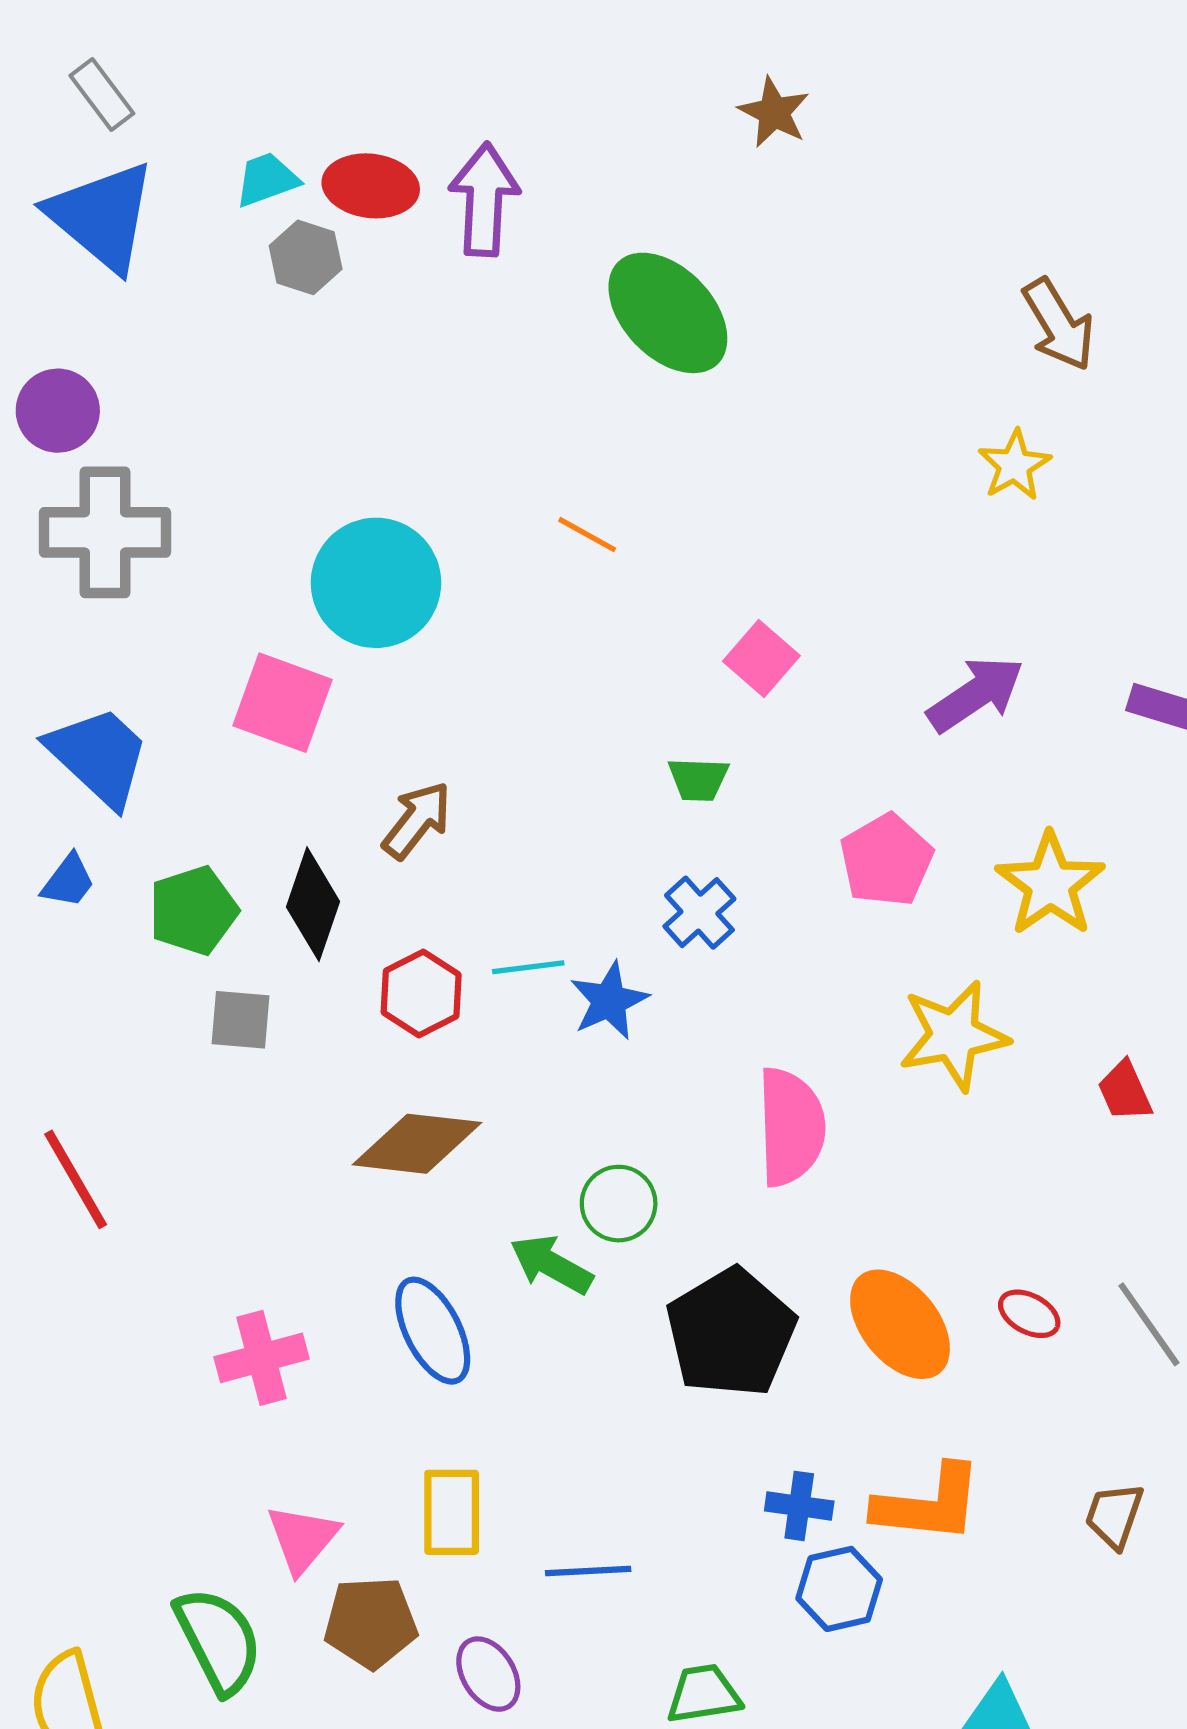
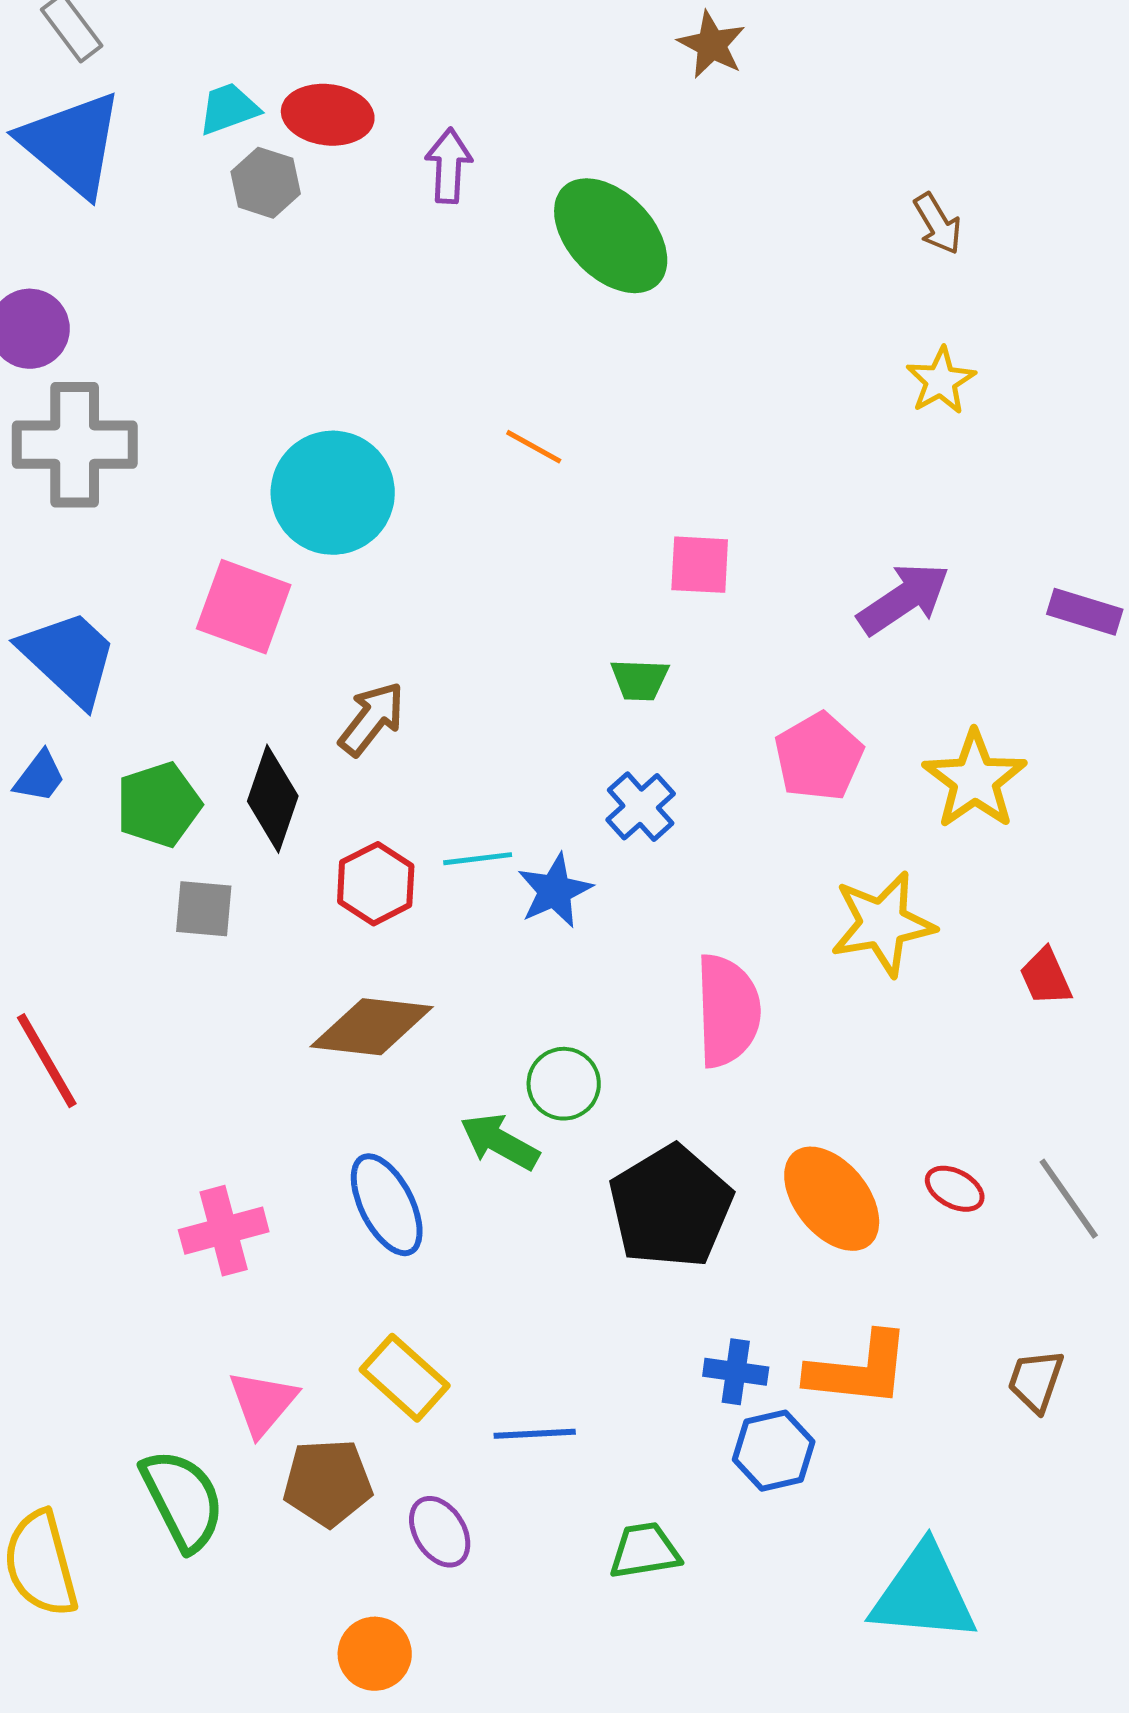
purple arrow: (484, 200) -> (449, 166), moved, size x0.7
brown arrow: (1059, 325) -> (938, 224), moved, size x0.7
pink square: (761, 658) -> (700, 565), turned -38
yellow rectangle: (452, 1512) -> (405, 1378), turned -48

